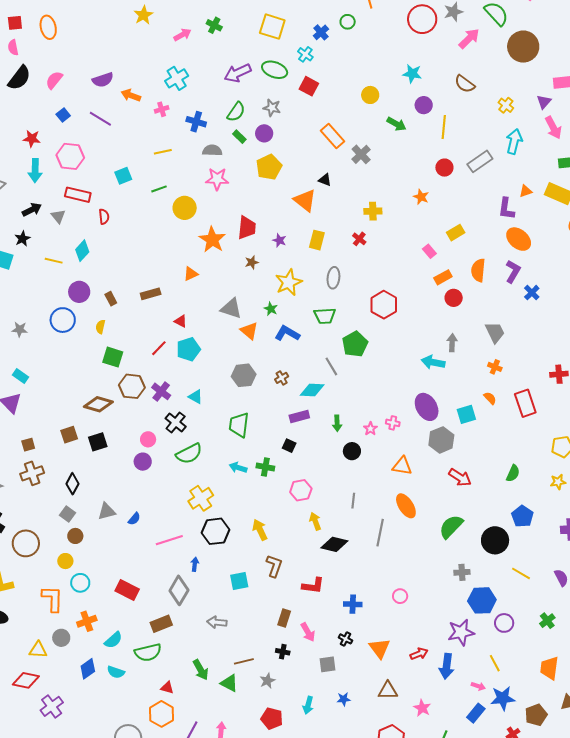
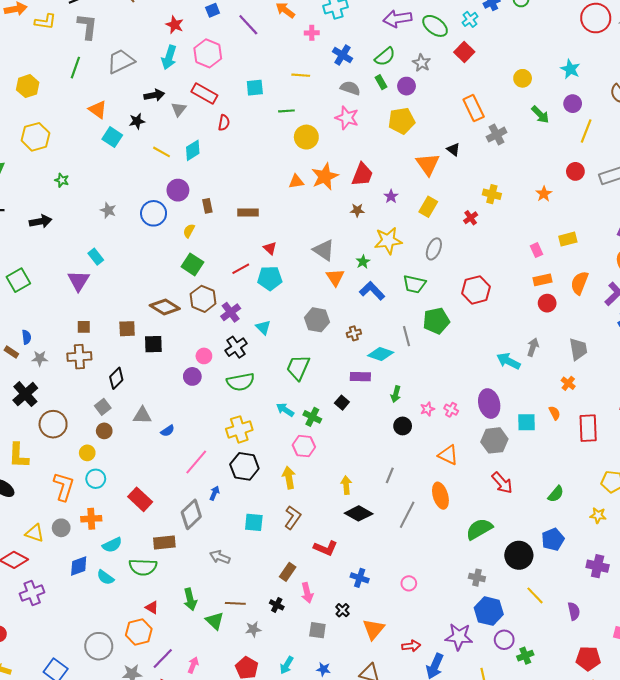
orange triangle: (191, 274) -> (296, 182), moved
pink hexagon: (301, 490) -> (304, 446), moved
pink line: (169, 540) -> (196, 462), turned -48
green cross: (547, 621) -> (525, 656), moved

